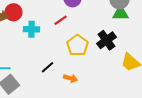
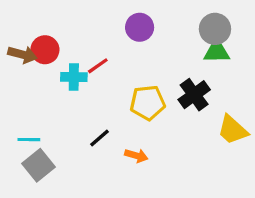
red line: (60, 20) -> (98, 66), moved
yellow pentagon: (77, 45) -> (148, 103), turned 30

